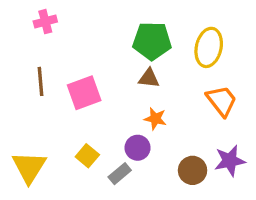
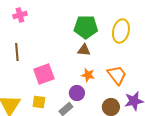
pink square: (84, 93) -> (44, 74), moved
orange trapezoid: (222, 101) -> (117, 75), moved
yellow square: (87, 156) -> (39, 102), moved, turned -32

